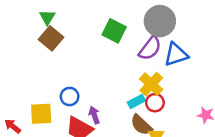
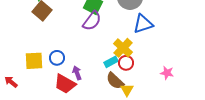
purple semicircle: (150, 48) -> (92, 21), moved
yellow square: (41, 114) -> (34, 61), moved

